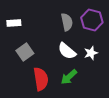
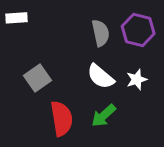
white rectangle: (14, 23) -> (17, 18), moved

